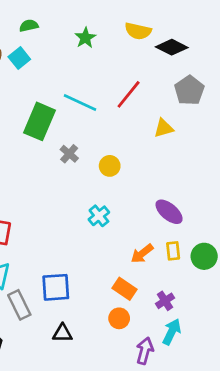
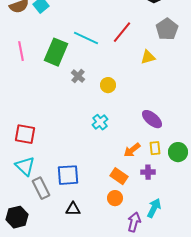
purple cross: (165, 301) -> (148, 172), moved, turned 32

